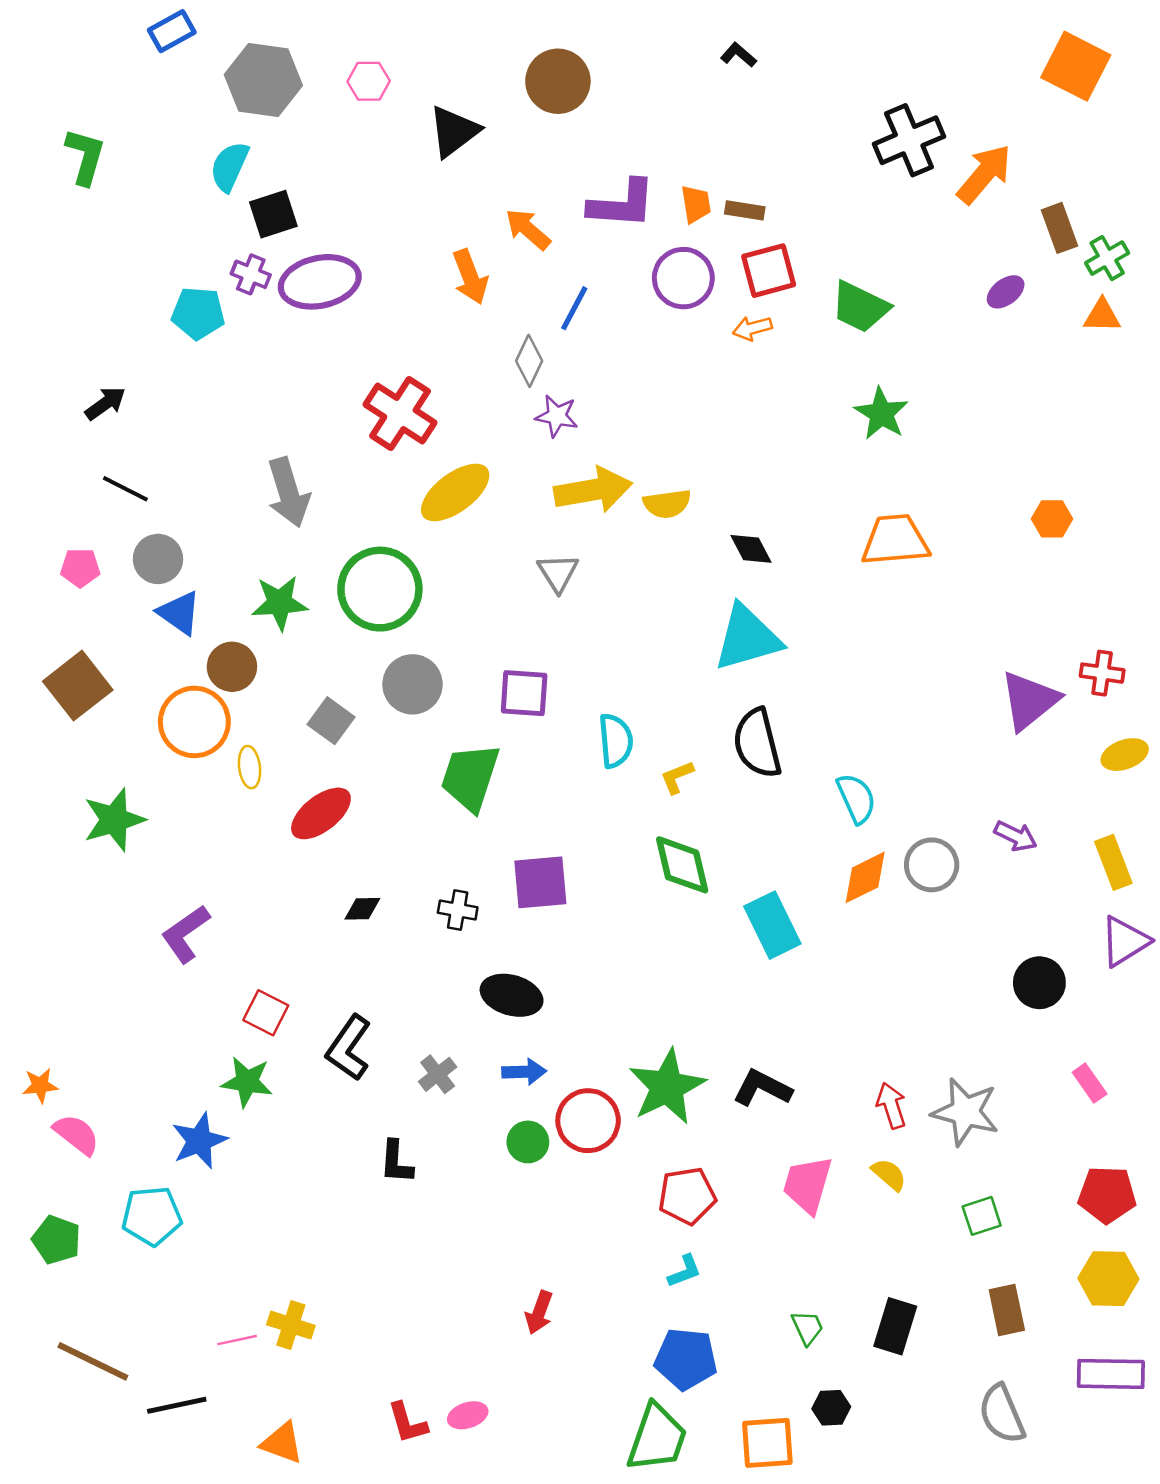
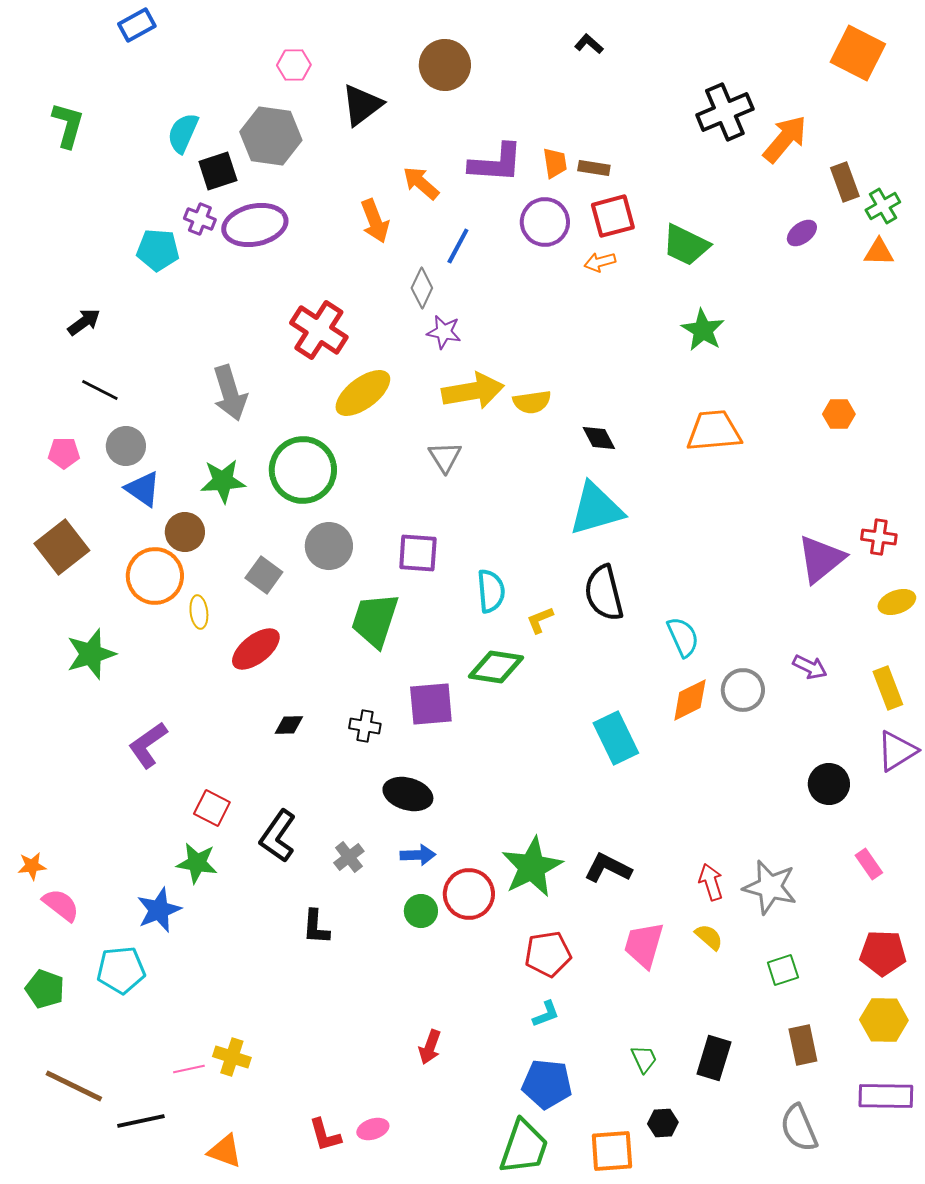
gray hexagon: (263, 80) -> (271, 136), moved
green diamond: (682, 865) -> (496, 667), moved, turned -68

